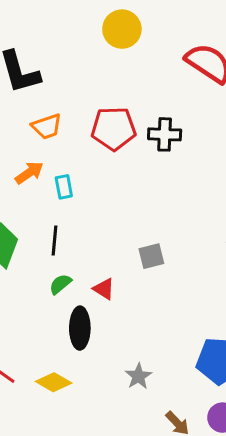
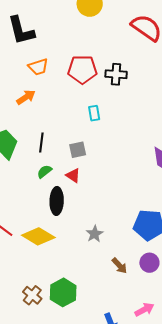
cyan rectangle: (64, 187) -> (94, 113), moved
gray square: (151, 256) -> (78, 150), moved
yellow diamond: (54, 382) -> (38, 236), size x1.4

